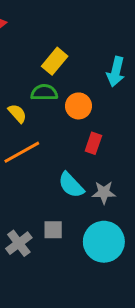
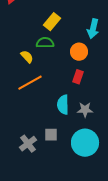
orange circle: (78, 106) -> (79, 52), moved
cyan semicircle: (71, 185) -> (63, 105), turned 42

